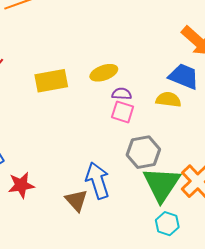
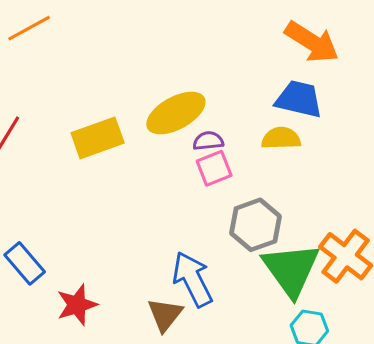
yellow ellipse: (104, 73) -> (176, 113), size x1.4
pink square: (123, 112) -> (214, 168), turned -30
brown triangle: (76, 200) -> (165, 315), turned 30

